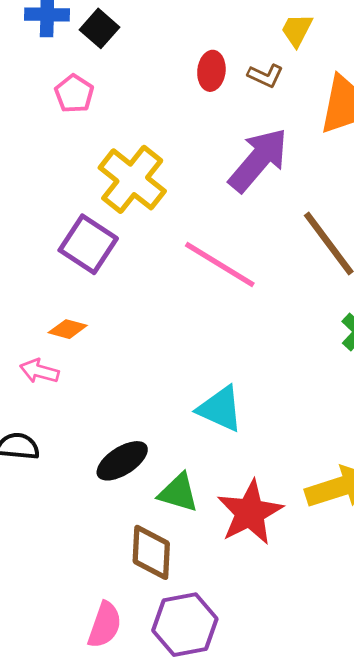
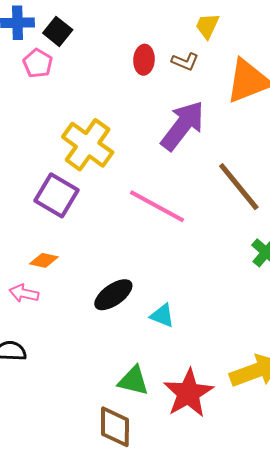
pink pentagon: (74, 94) -> (38, 63), moved
cyan triangle: (220, 409) -> (162, 316), size x0.7
black ellipse: (122, 461) -> (113, 295), moved

